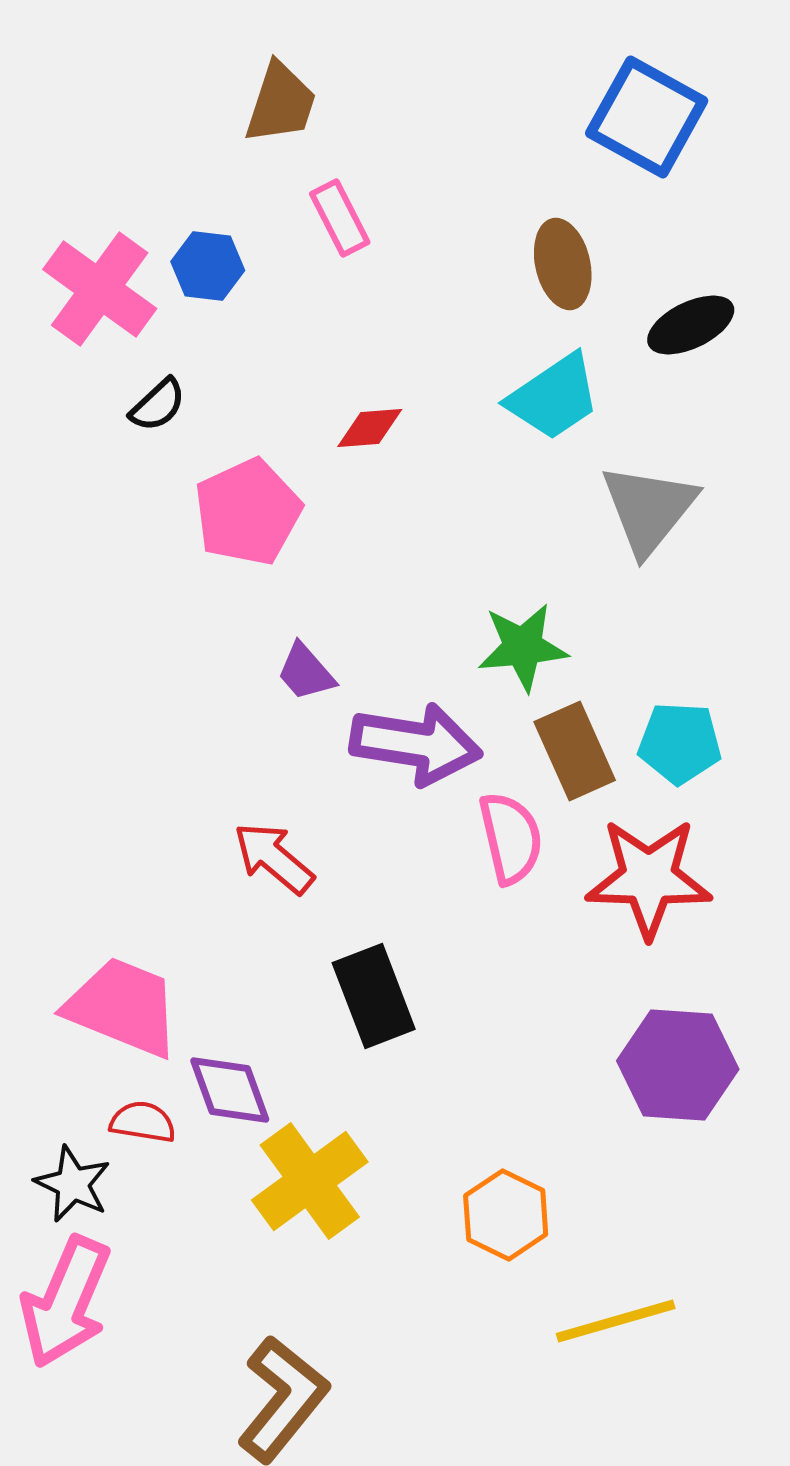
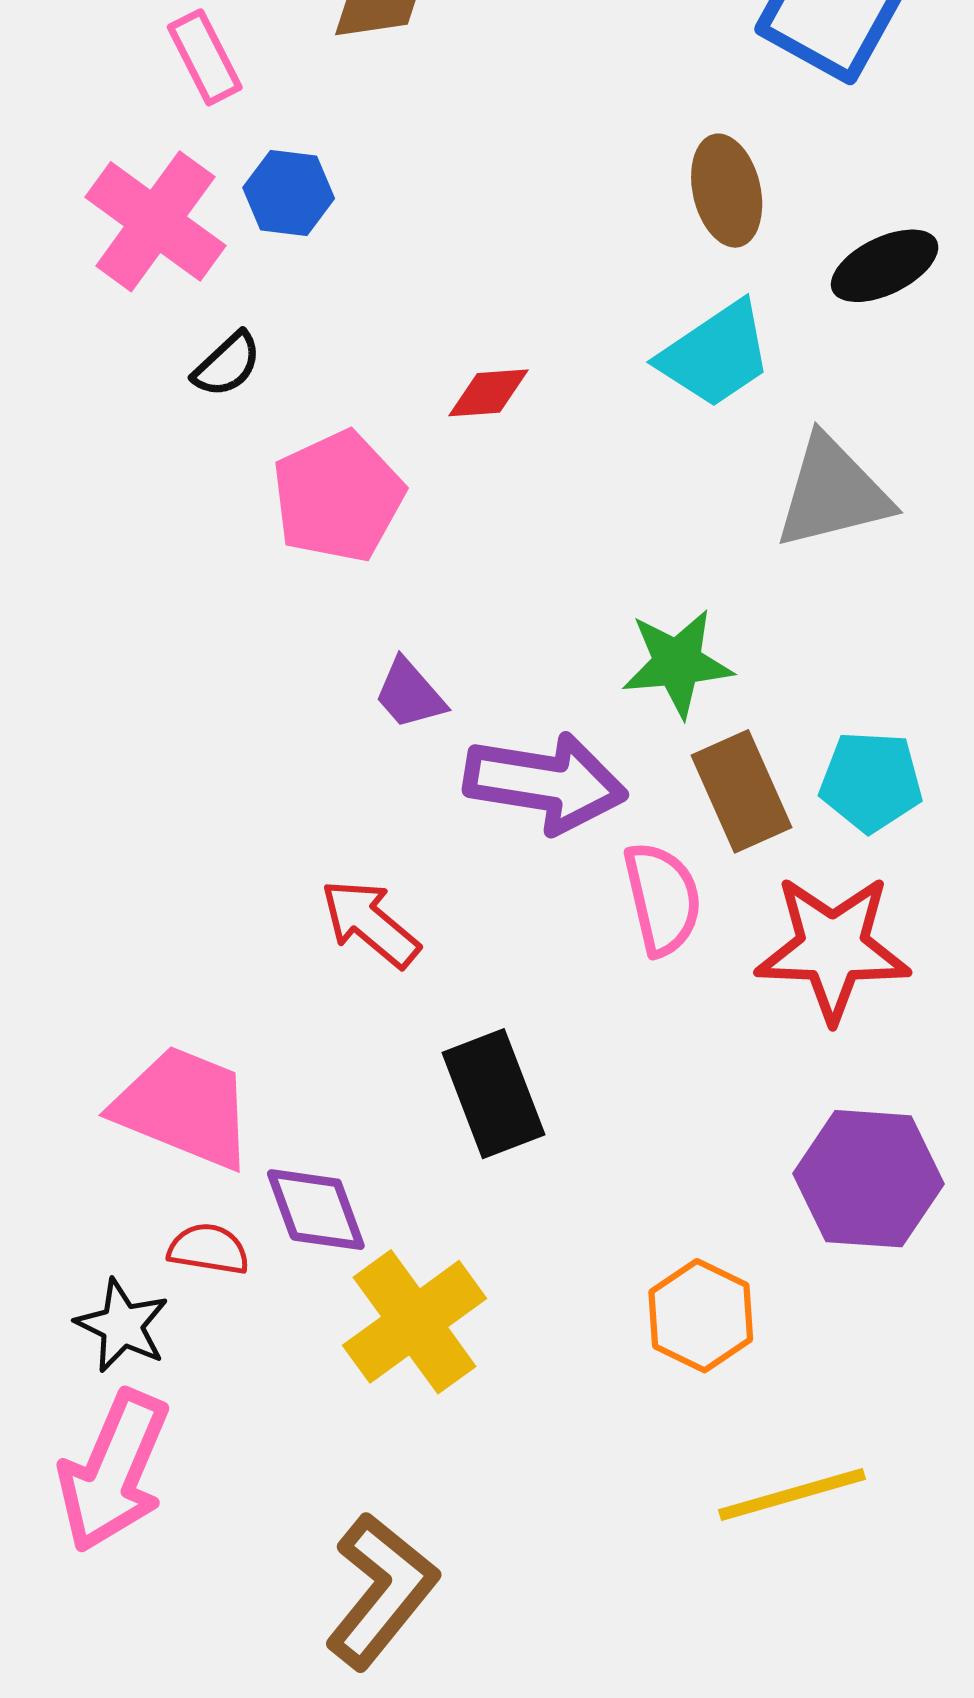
pink rectangle: (340, 218) -> (205, 57), moved
gray triangle: (649, 509) -> (833, 493), turned 37
orange hexagon: (506, 1215) -> (701, 1316), moved

